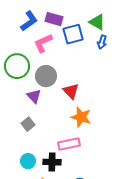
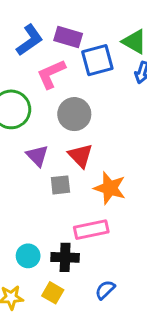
gray circle: (46, 76) -> (74, 114), moved
red triangle: (71, 91) -> (80, 156), moved
gray square: (28, 124) -> (60, 185), moved, turned 32

